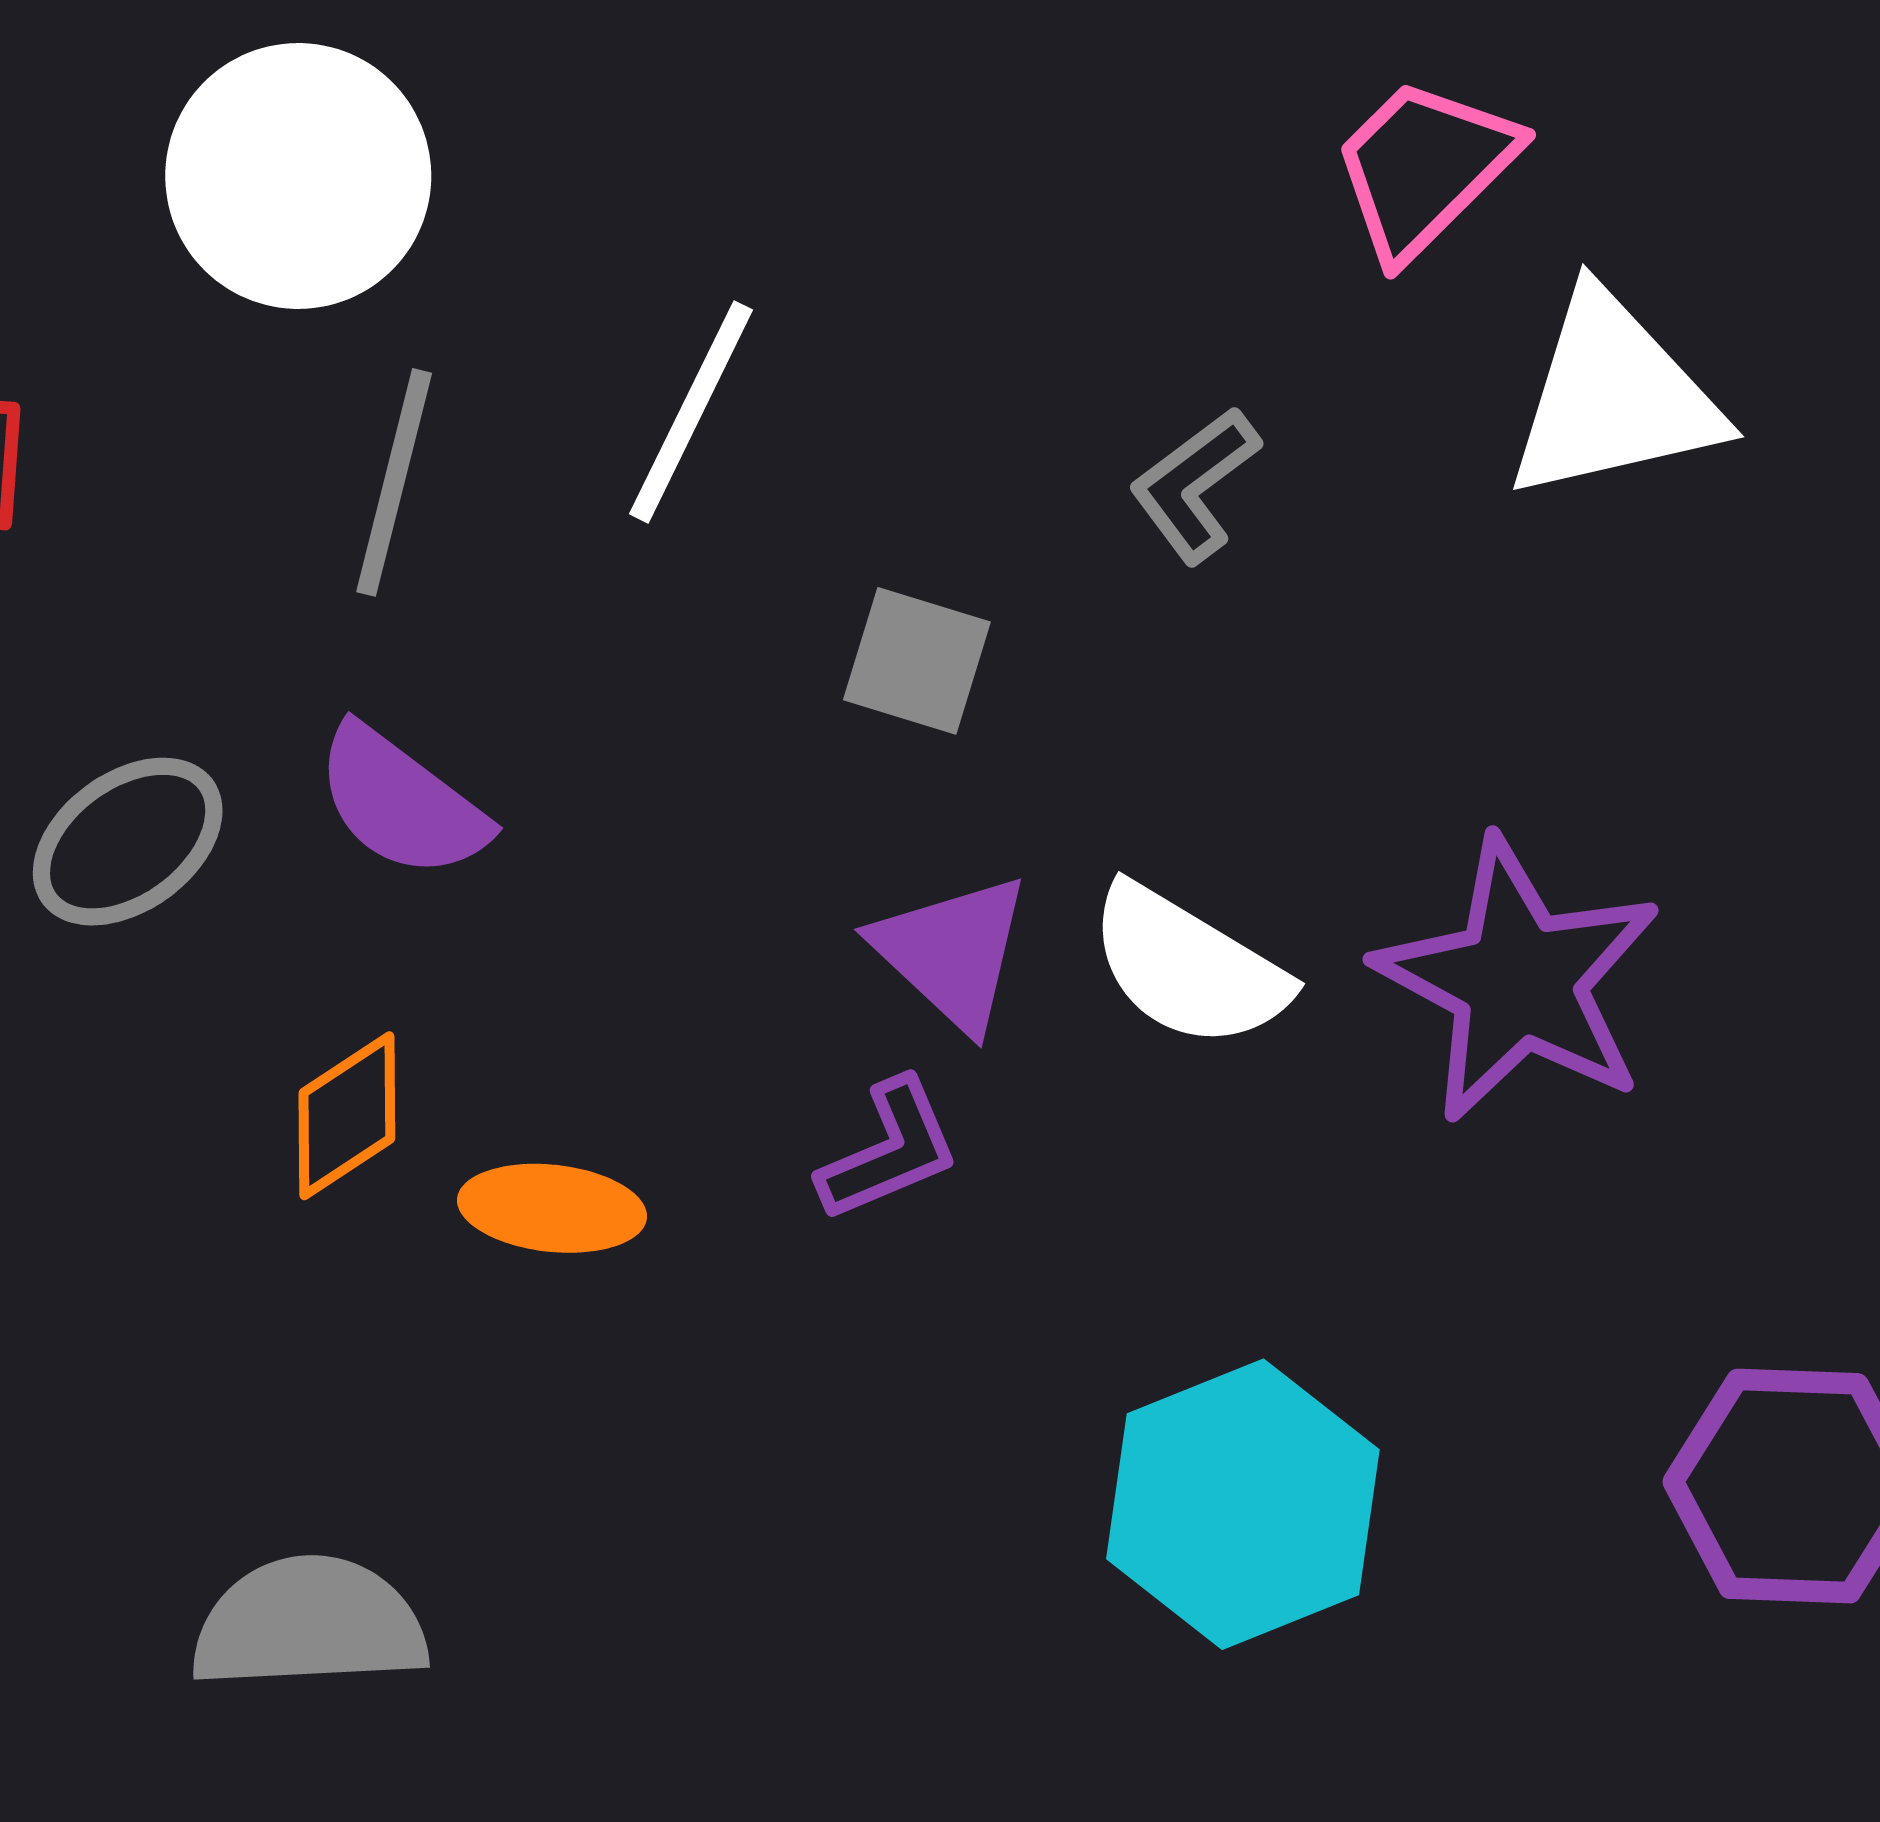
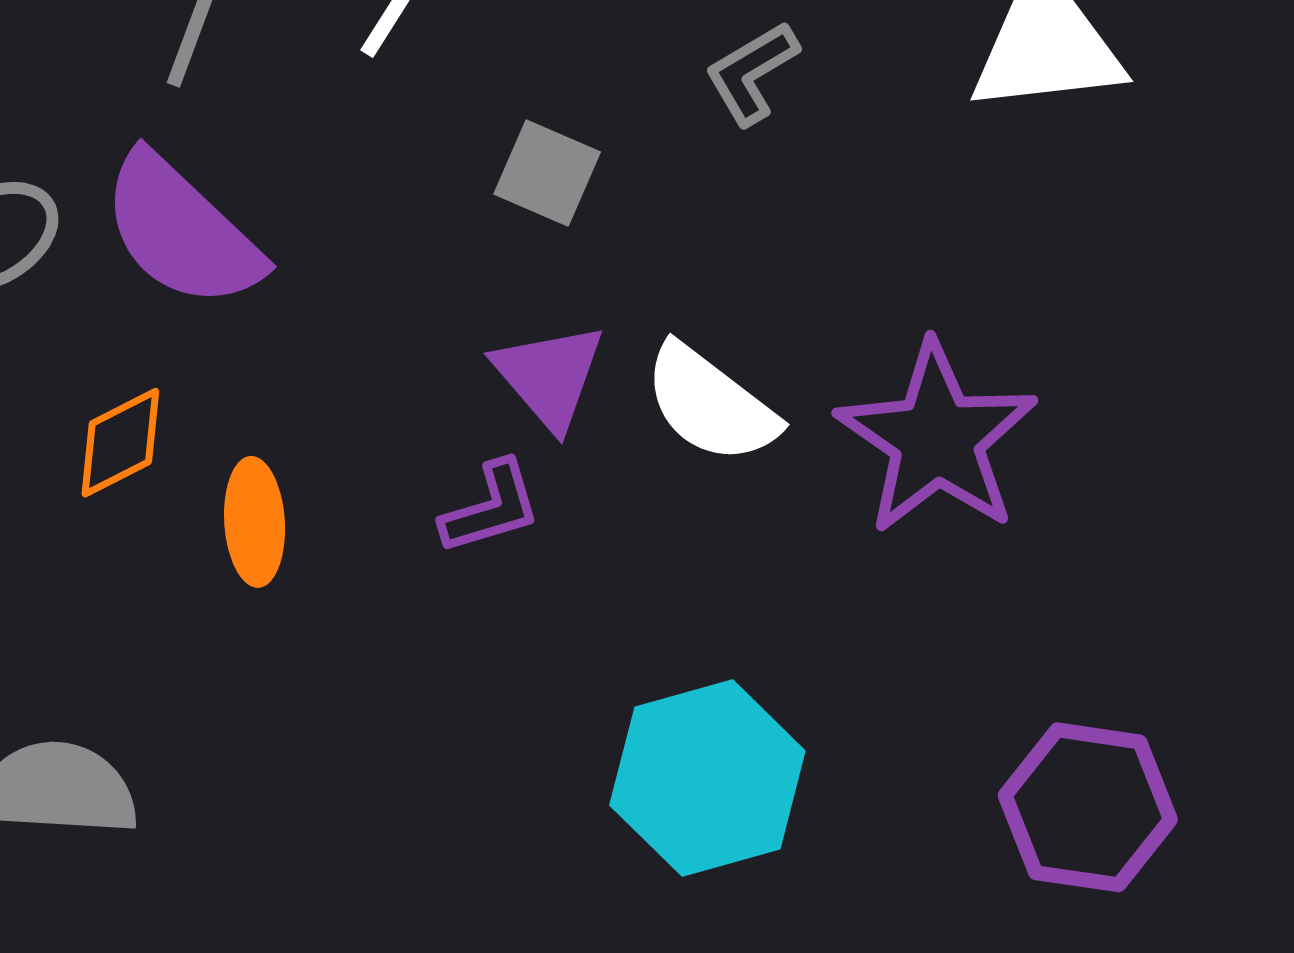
purple semicircle: (401, 802) -> (182, 231), size x1.4
orange ellipse: (552, 1208) -> (255, 522), turned 74

